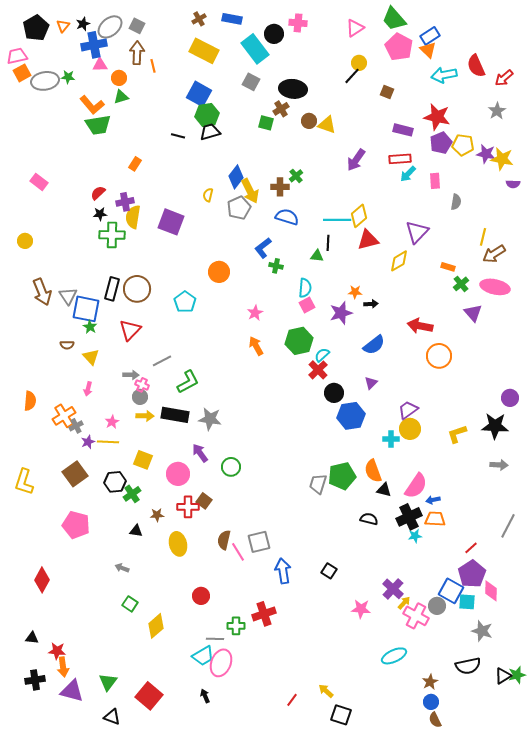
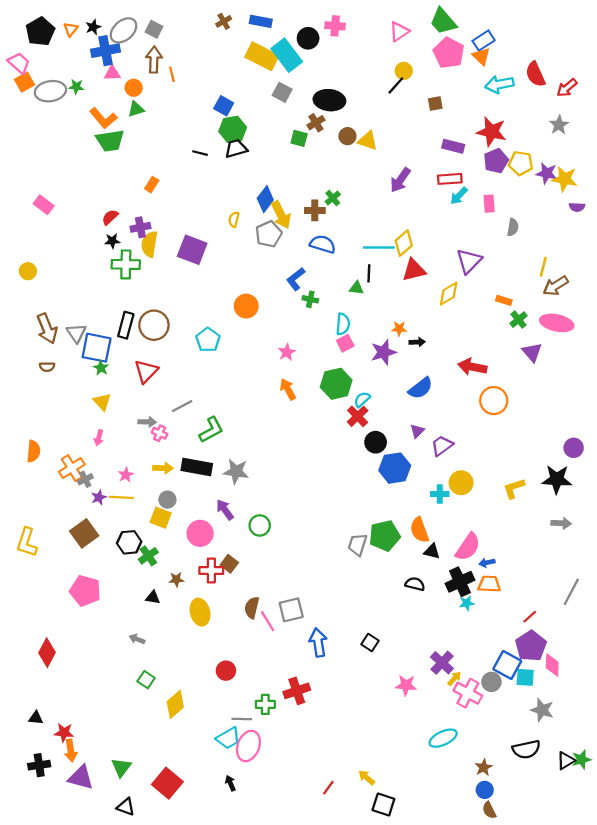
yellow rectangle: (204, 51) -> (262, 56), moved
pink trapezoid: (17, 56) -> (19, 63), turned 55
brown square: (387, 92) -> (435, 104), turned -32
blue square: (199, 94) -> (224, 106), size x0.7
brown semicircle: (67, 345) -> (47, 367), moved
gray circle: (140, 397) -> (167, 500), moved
purple trapezoid: (408, 410) -> (442, 446), moved

